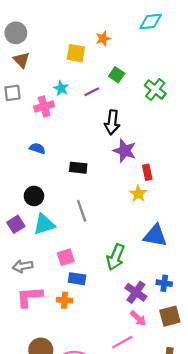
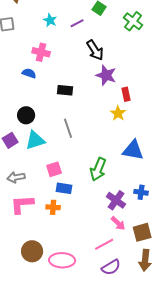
pink cross: (44, 106) -> (41, 52), moved, turned 30
black arrow: (112, 122) -> (95, 50), turned -40
brown square: (170, 316) -> (142, 232), moved

